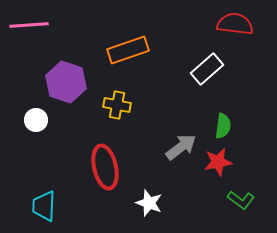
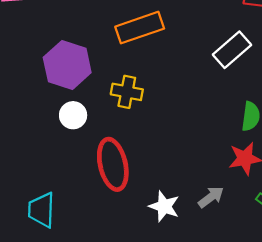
white circle: (36, 120) -> (73, 115), moved
gray arrow: (181, 147) -> (211, 197), moved, size x0.7

